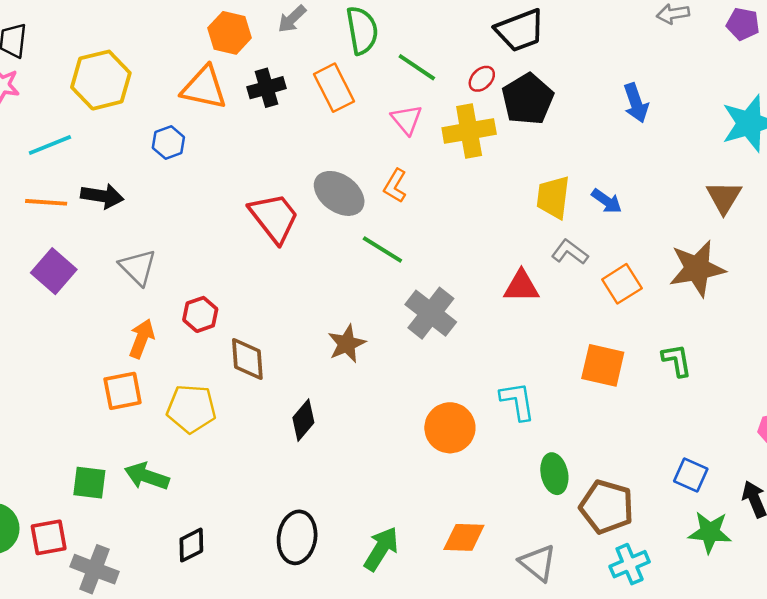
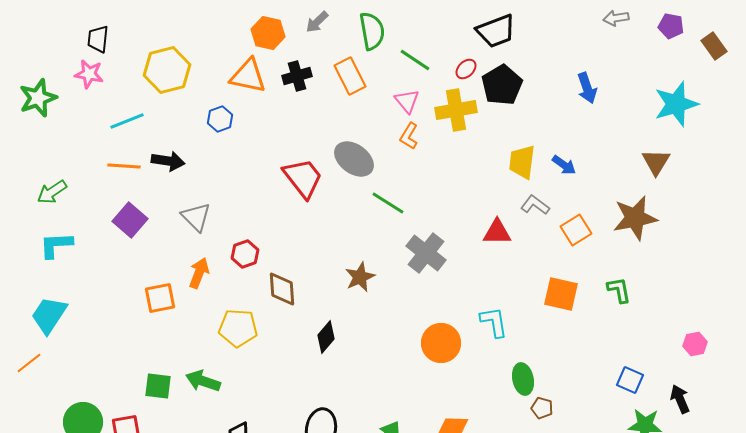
orange L-shape: (395, 186) -> (409, 136), moved
orange square: (123, 391) -> (160, 298), moved
brown pentagon: (607, 507) -> (542, 408), moved, size x0.5

